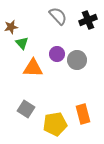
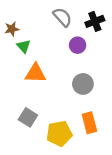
purple circle: (57, 54) -> (78, 45), moved
gray circle: (77, 60) -> (83, 84), moved

